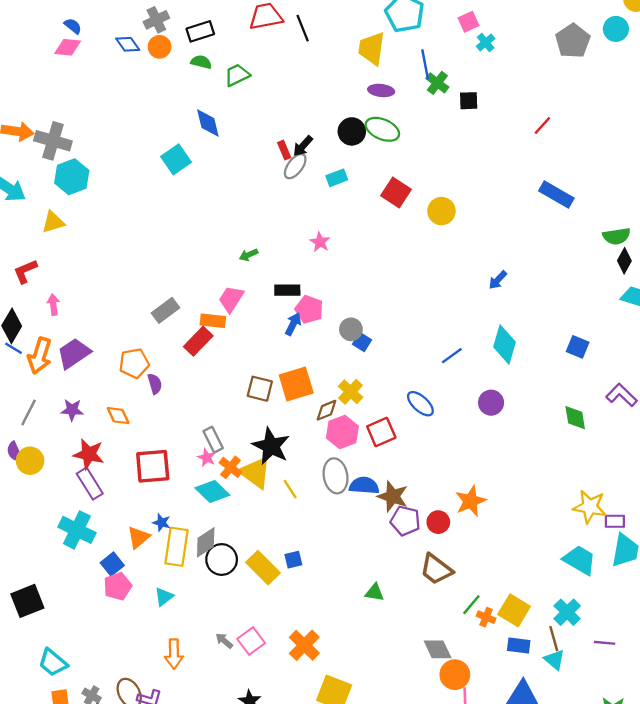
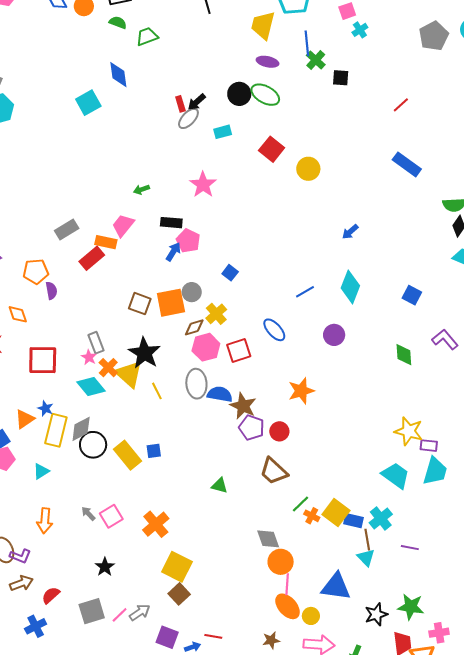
pink star: (320, 242) -> (203, 185), size x1.5
gray circle: (351, 329) -> (192, 292), moved
orange star: (471, 501) -> (301, 391), moved
blue rectangle: (519, 646) -> (353, 521), moved

